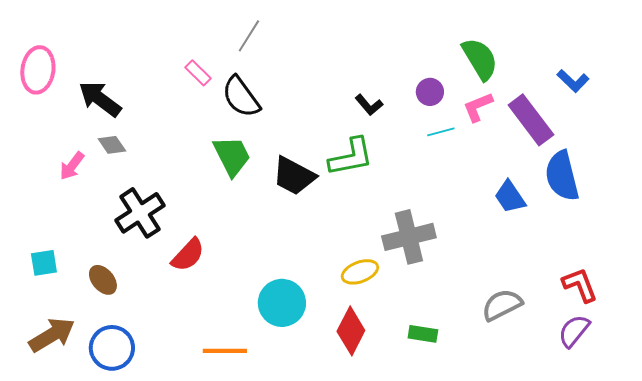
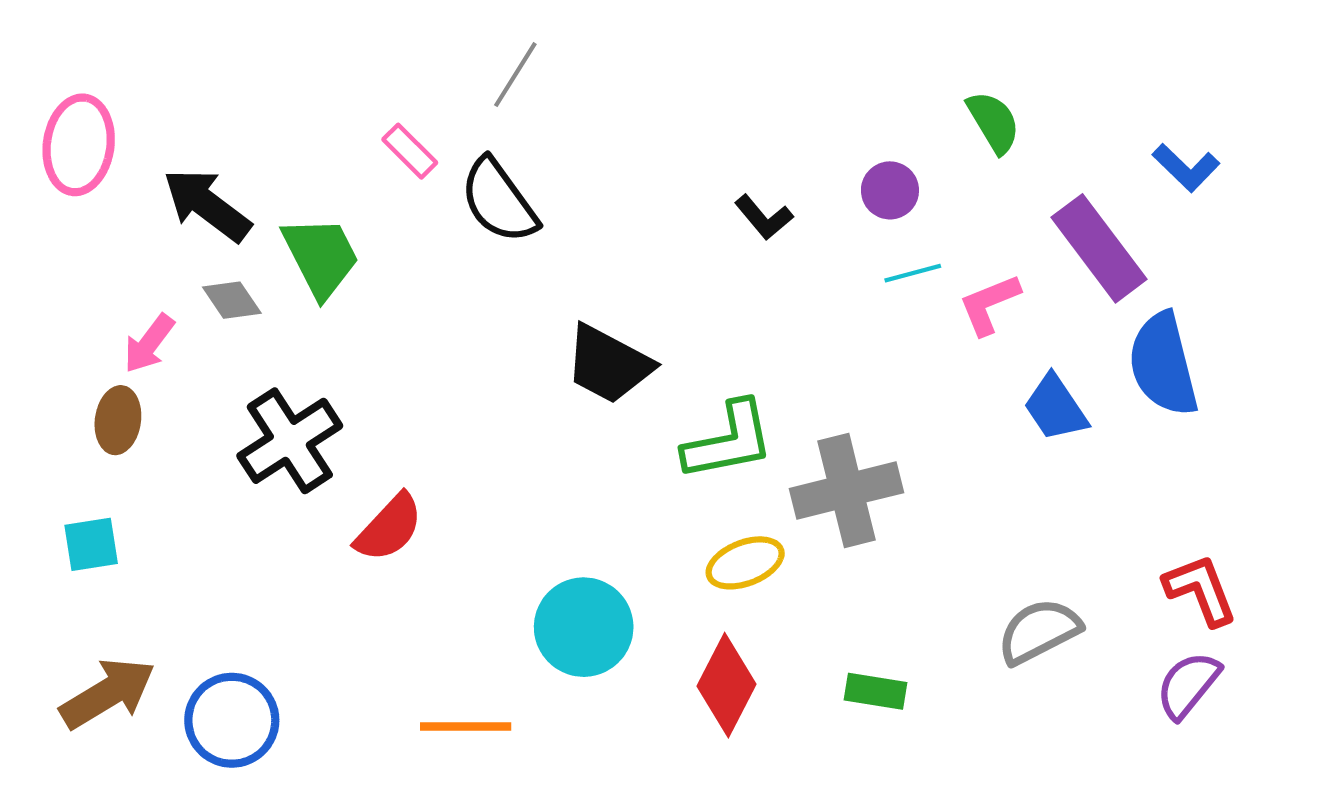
green semicircle: (480, 59) -> (993, 122), size x0.7
pink L-shape: (478, 107) -> (989, 304), moved
green trapezoid: (232, 156) -> (321, 257), moved
green L-shape: (351, 157) -> (729, 441), moved
brown ellipse: (103, 280) -> (118, 420), moved, turned 48

